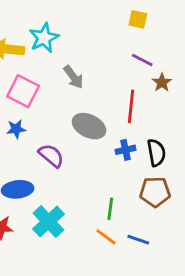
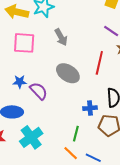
pink square: (23, 91) -> (24, 43), turned -30
blue star: (16, 129) -> (20, 82), moved
blue cross: (126, 150) -> (90, 108), moved

